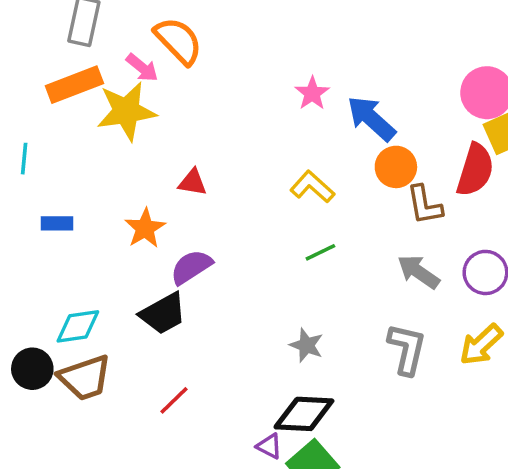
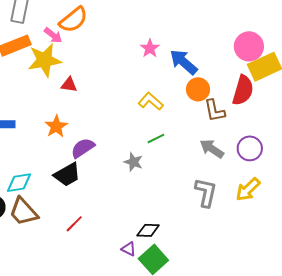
orange semicircle: (178, 41) -> (73, 20), turned 96
red triangle: (193, 182) -> (69, 85), moved
gray star: (306, 345) -> (133, 162), moved
brown trapezoid: (85, 378) -> (23, 212), turned 68
black diamond: (304, 414) -> (148, 230), size x0.7

